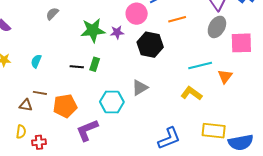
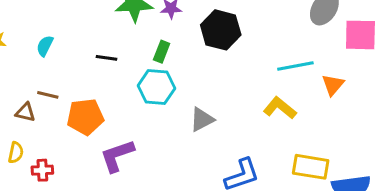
green rectangle: (95, 64) -> (162, 52), moved
gray triangle: (140, 88) -> (202, 119), moved
cyan hexagon: (112, 102) -> (156, 87), moved

